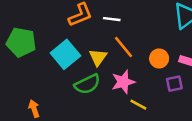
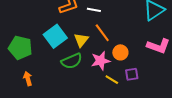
green pentagon: (21, 42) -> (20, 48), moved
orange circle: (159, 58) -> (120, 52), moved
purple square: (174, 84) -> (132, 74), moved

